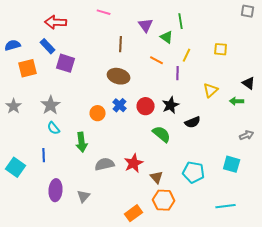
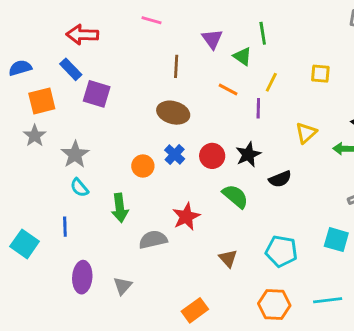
gray star: (14, 106) -> (35, 136), moved
red star: (134, 163) -> (186, 217), moved
orange hexagon: (164, 200) -> (274, 305), moved

